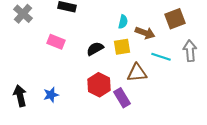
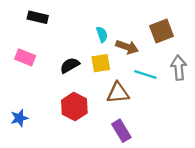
cyan semicircle: (123, 22) -> (102, 34), turned -32
purple rectangle: (122, 98) -> (121, 131), moved

